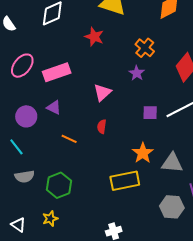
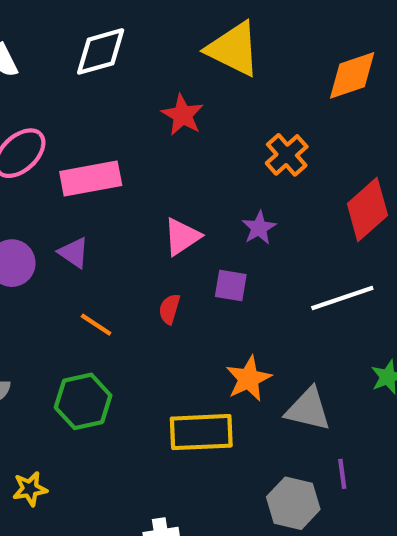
purple star: (137, 73) -> (259, 228), moved
purple square: (150, 113) -> (231, 285), moved
green hexagon: (59, 185) -> (83, 401), moved

